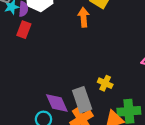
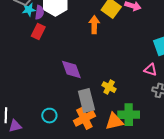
purple diamond: (57, 103) -> (71, 70), moved

